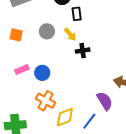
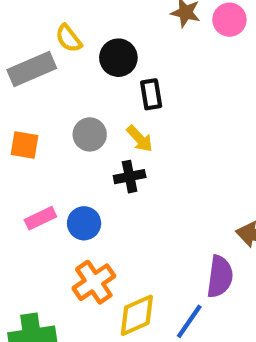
black cross: (83, 51) -> (130, 177), moved
orange cross: (45, 101) -> (94, 282), turned 30
purple semicircle: (105, 101) -> (220, 277), turned 42

